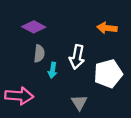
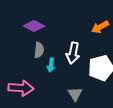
orange arrow: (107, 28) -> (100, 27), turned -36

